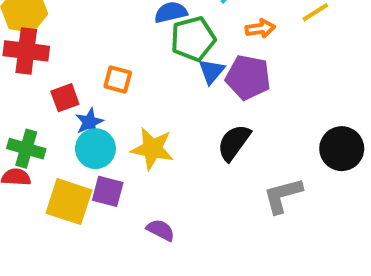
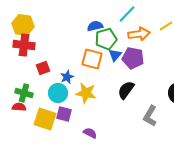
orange arrow: (260, 29) -> (139, 34), size x1.5
orange square: (118, 79) -> (92, 59), moved, size x1.5
blue star: (89, 122) -> (67, 77), moved
gray L-shape: (283, 195) -> (150, 116), turned -45

